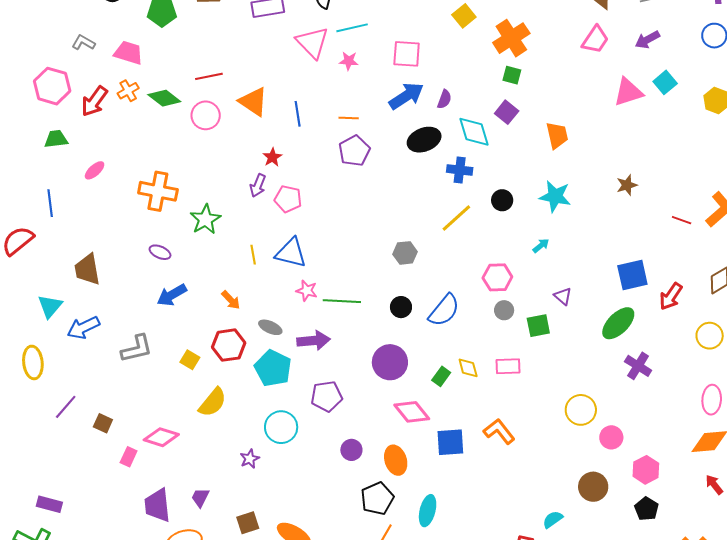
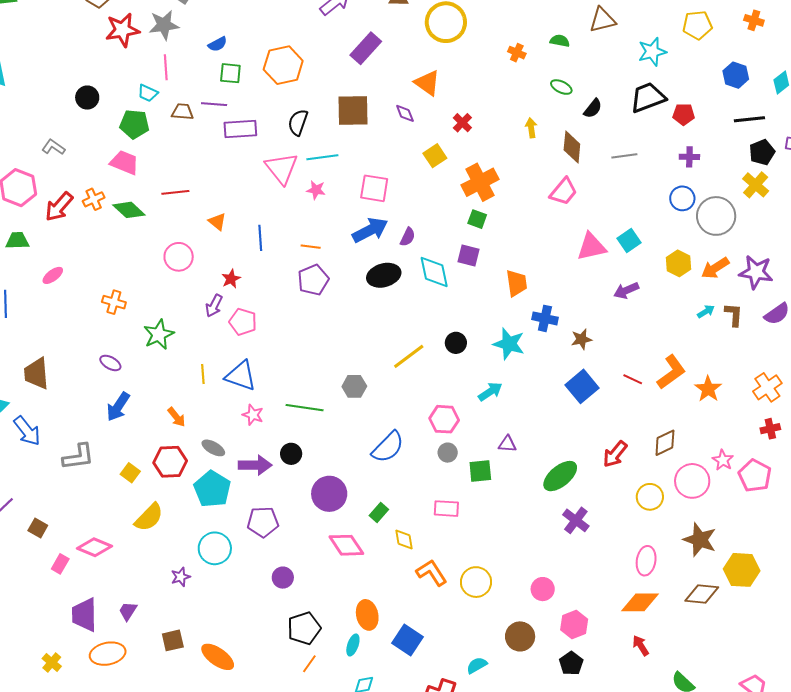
purple arrow: (647, 40) -> (626, 290), moved
pink trapezoid: (129, 53) -> (124, 162), moved
orange triangle: (253, 102) -> (217, 222), size x0.6
purple square: (507, 112) -> (468, 256), turned -30
pink circle: (206, 115) -> (179, 257), moved
blue cross: (460, 170) -> (545, 318), moved
orange cross: (158, 191) -> (114, 302), size x0.6
cyan arrow: (541, 246) -> (490, 392), size x1.4
blue square: (632, 275) -> (582, 386), moved, turned -32
blue arrow: (172, 295) -> (118, 407), turned -32
purple triangle: (563, 296) -> (507, 444), turned -42
green line: (342, 301) -> (305, 408), moved
black circle: (401, 307) -> (291, 454), moved
blue arrow: (83, 328) -> (27, 431), turned -108
yellow diamond: (468, 368) -> (404, 540), moved
yellow circle: (581, 410) -> (476, 582), moved
blue square: (450, 442) -> (407, 640), moved, turned 32
orange ellipse: (396, 460) -> (367, 615), moved
cyan ellipse: (428, 511) -> (353, 645), size x0.7

